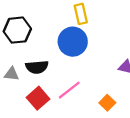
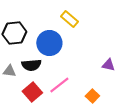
yellow rectangle: (81, 14) -> (69, 19), turned -36
blue circle: (73, 42) -> (49, 43), moved

